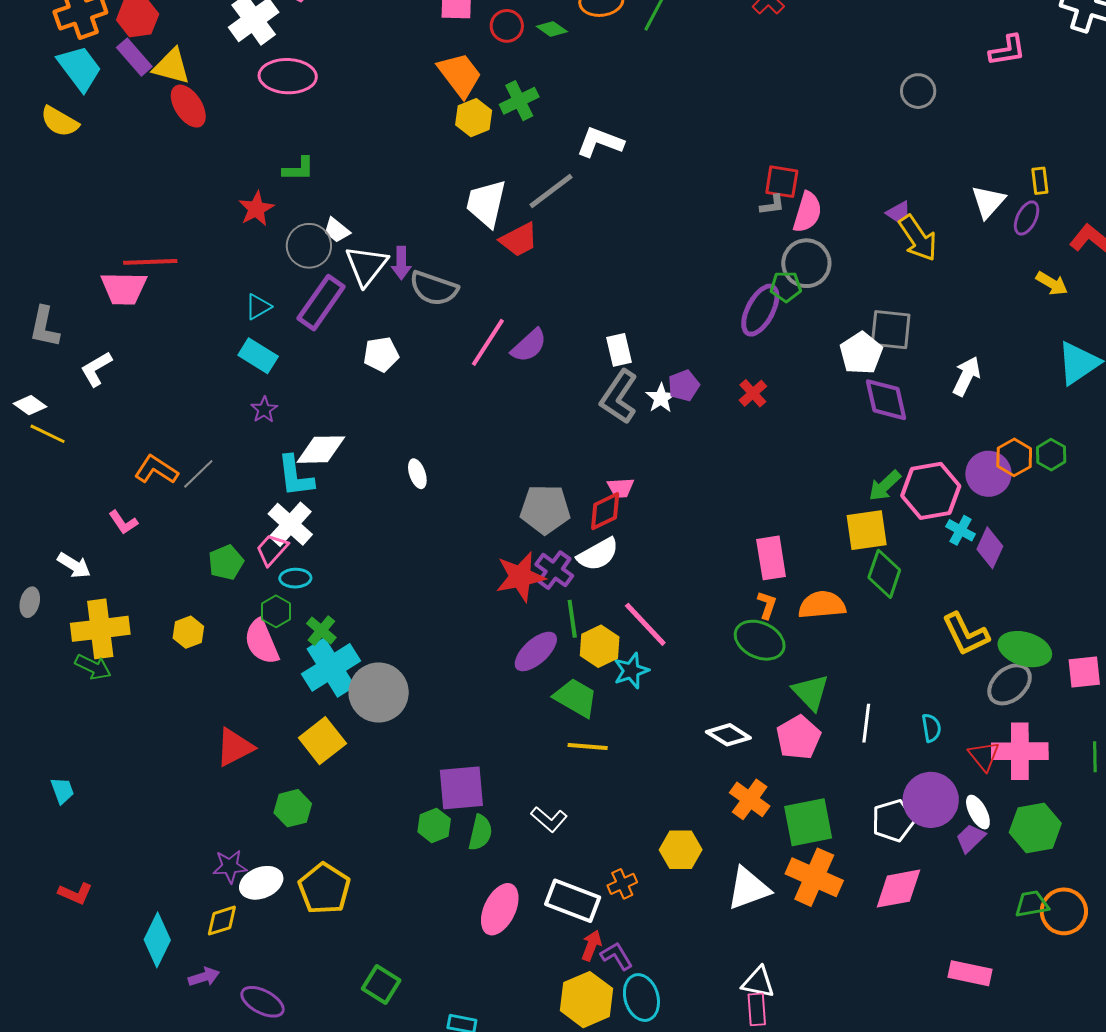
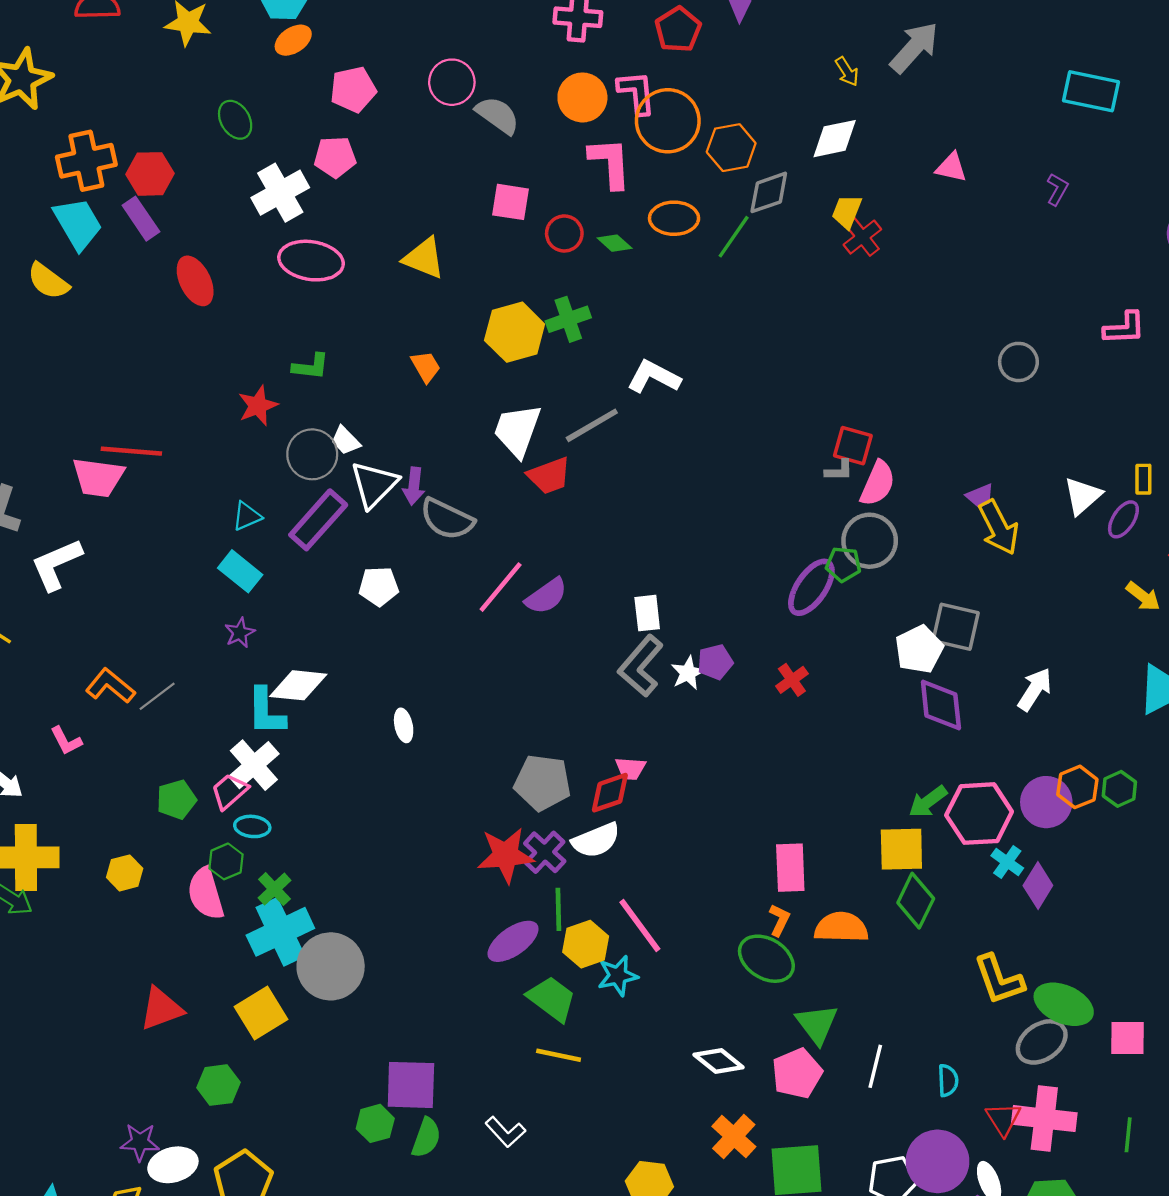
yellow triangle: (171, 66) -> (424, 258), moved
orange trapezoid: (460, 75) -> (426, 367), moved, size x0.6
yellow hexagon: (474, 118) -> (515, 332), size x1.4
white L-shape: (96, 369) -> (56, 564), size x1.4

